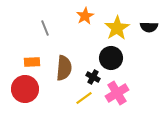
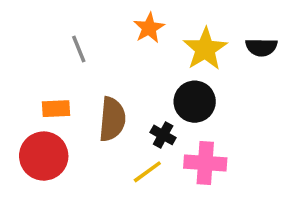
pink cross: (117, 93) -> (205, 163), turned 35

